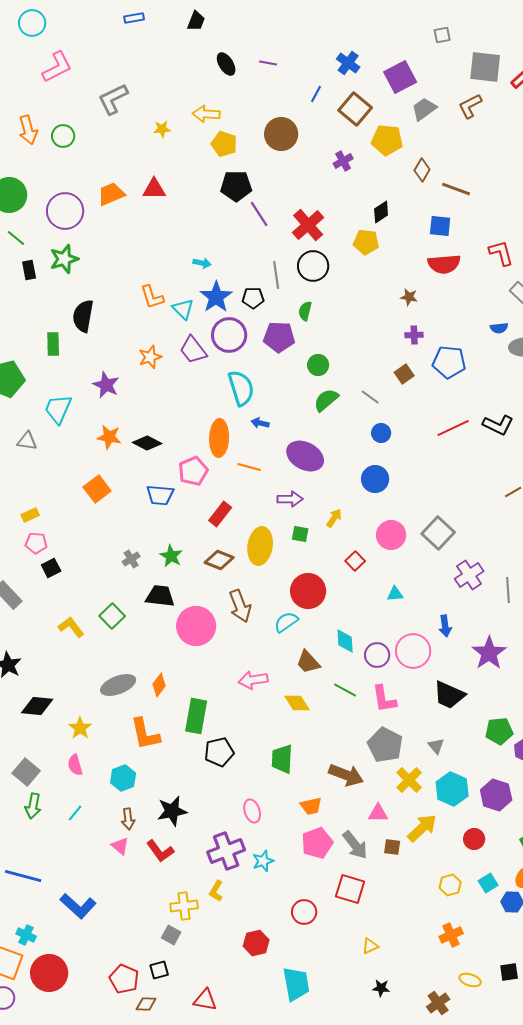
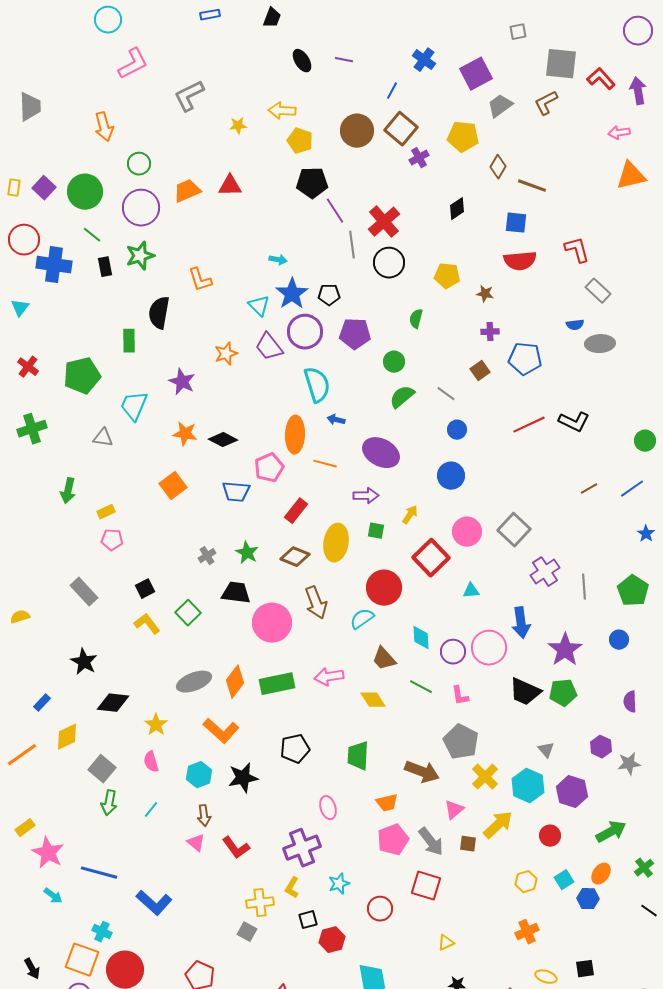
brown square: (355, 109) -> (401, 129), moved
green circle: (63, 136) -> (139, 164), moved
yellow pentagon: (366, 242) -> (447, 276), moved
gray line: (276, 275) -> (352, 245), moved
orange L-shape: (152, 297) -> (200, 280), moved
green semicircle: (305, 311) -> (416, 319), moved
red square: (355, 561) -> (431, 558), size x1.8
black square: (51, 568) -> (145, 589), moved
blue arrow: (445, 626) -> (521, 623), size x1.4
orange diamond: (159, 685) -> (235, 682), size x1.4
pink L-shape: (384, 699) -> (460, 696), size x0.7
green rectangle: (196, 716) -> (277, 684), moved, turned 68
green pentagon: (499, 731) -> (563, 693), moved
orange L-shape: (145, 734) -> (221, 731), turned -36
gray triangle: (436, 746) -> (546, 750), moved
black star: (172, 811) -> (243, 778), moved
pink triangle: (378, 813) -> (454, 810), turned -40
cyan star: (263, 861) -> (339, 884), moved
black square: (159, 970) -> (308, 920), moved

